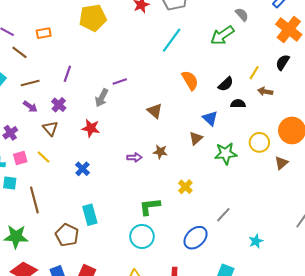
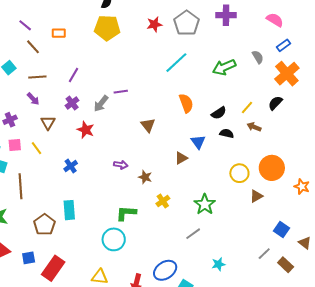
gray semicircle: (242, 15) -> (258, 57), moved
purple cross: (59, 105) -> (72, 103), moved
brown star: (160, 152) -> (145, 177), moved
green star: (226, 153) -> (205, 204), moved, turned 30
blue ellipse: (196, 238) -> (165, 270), moved

